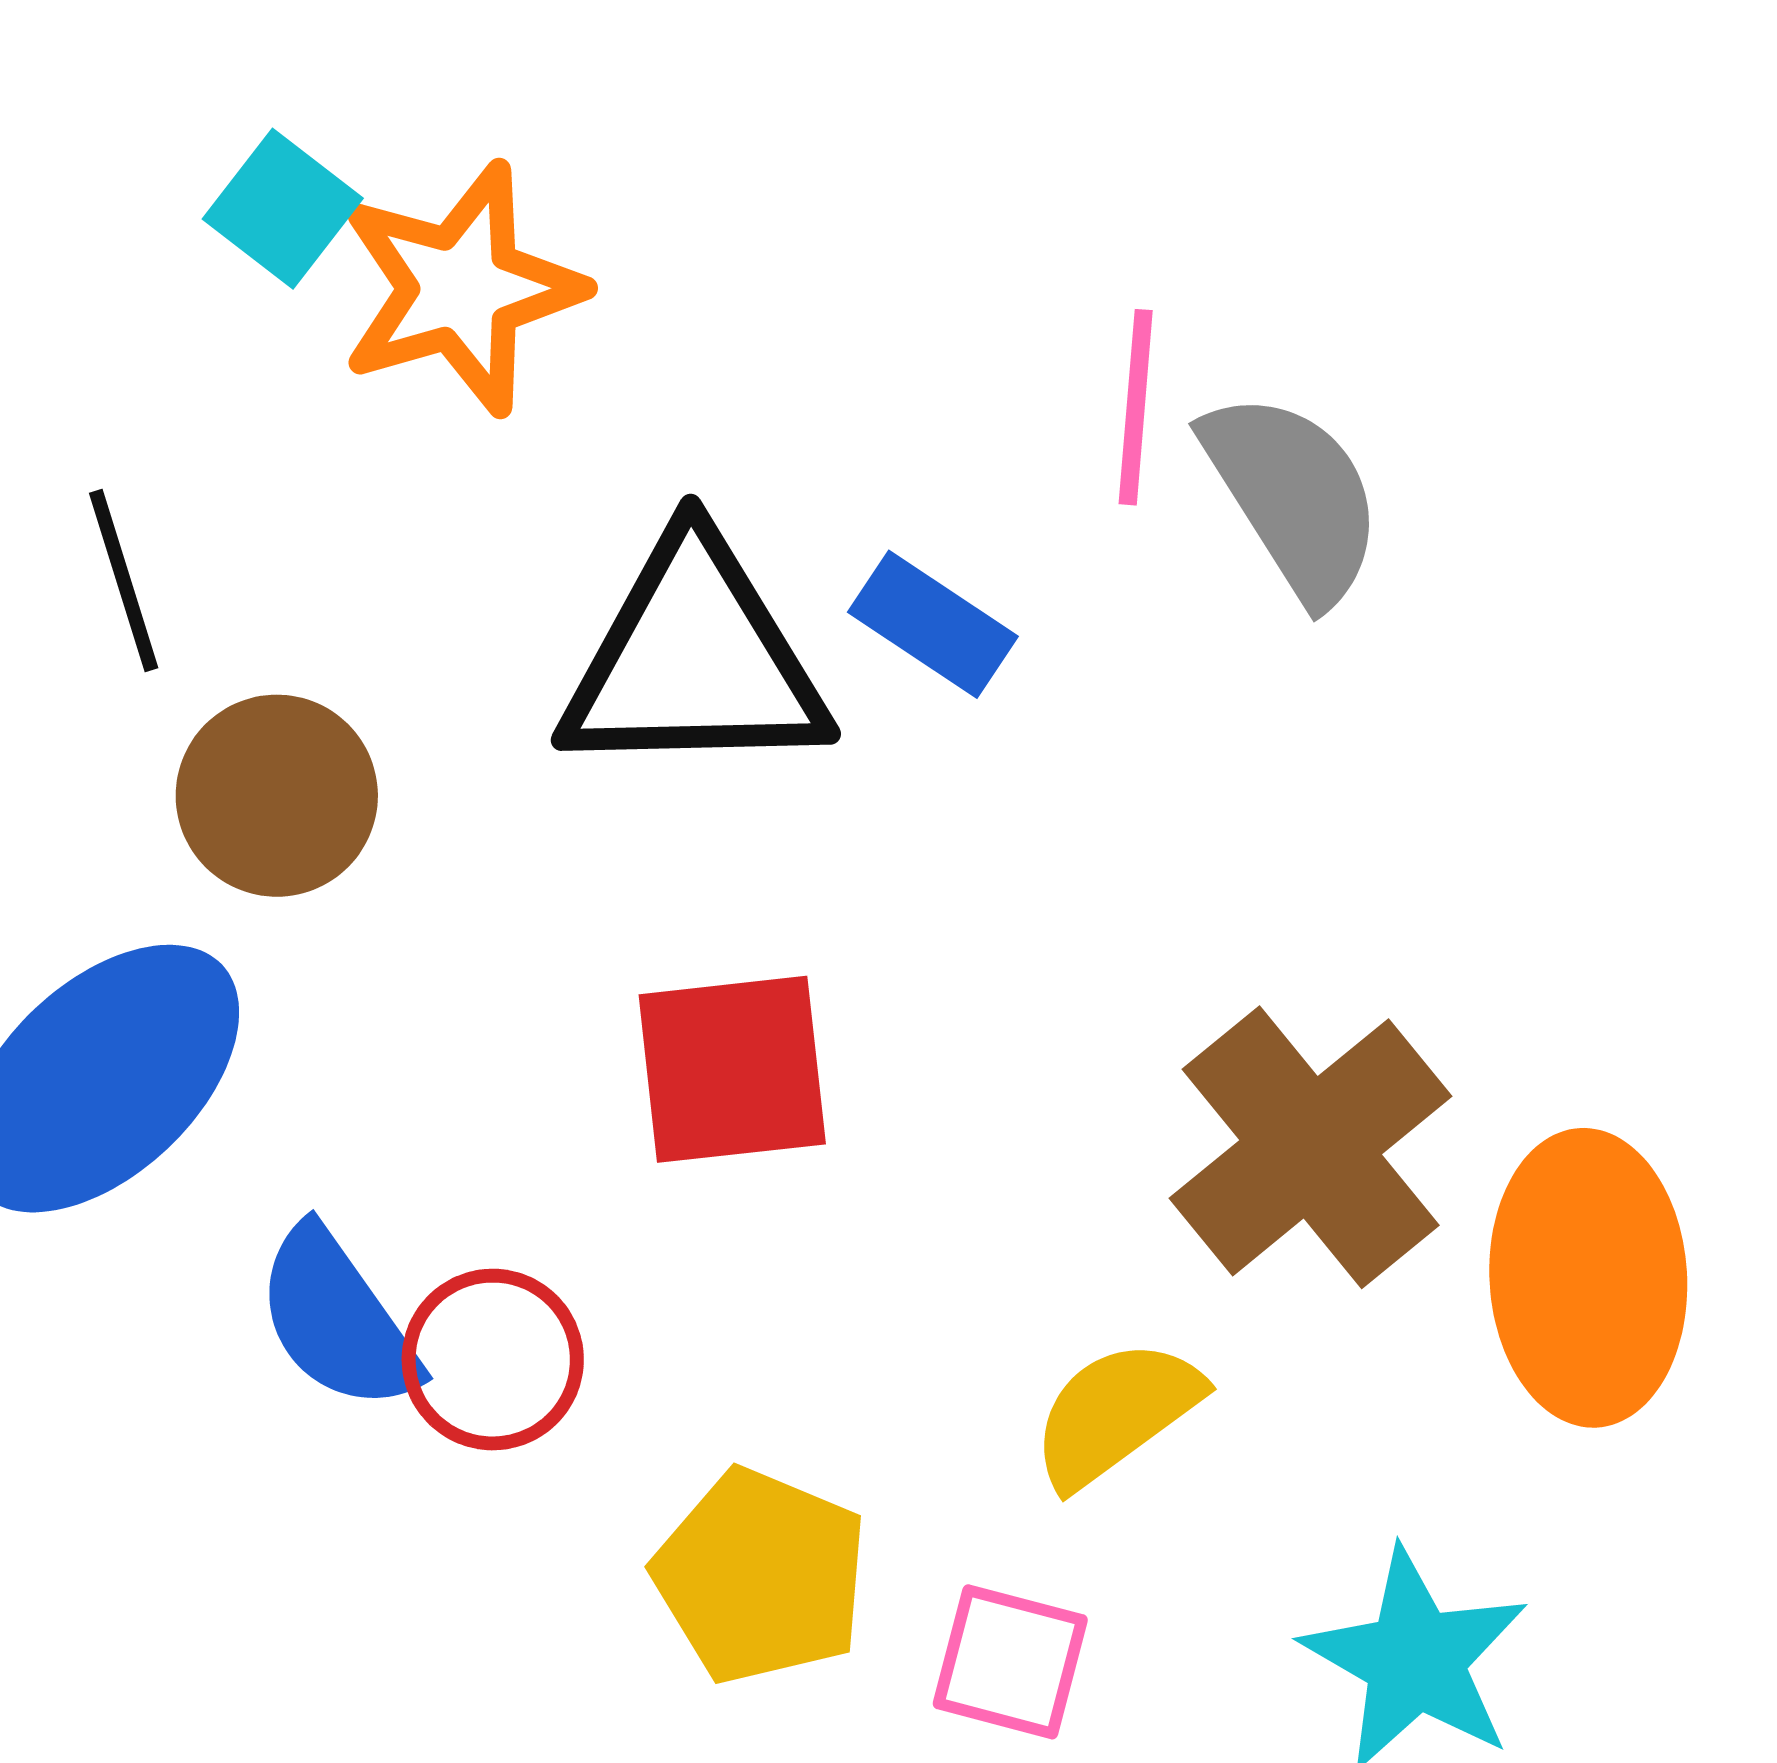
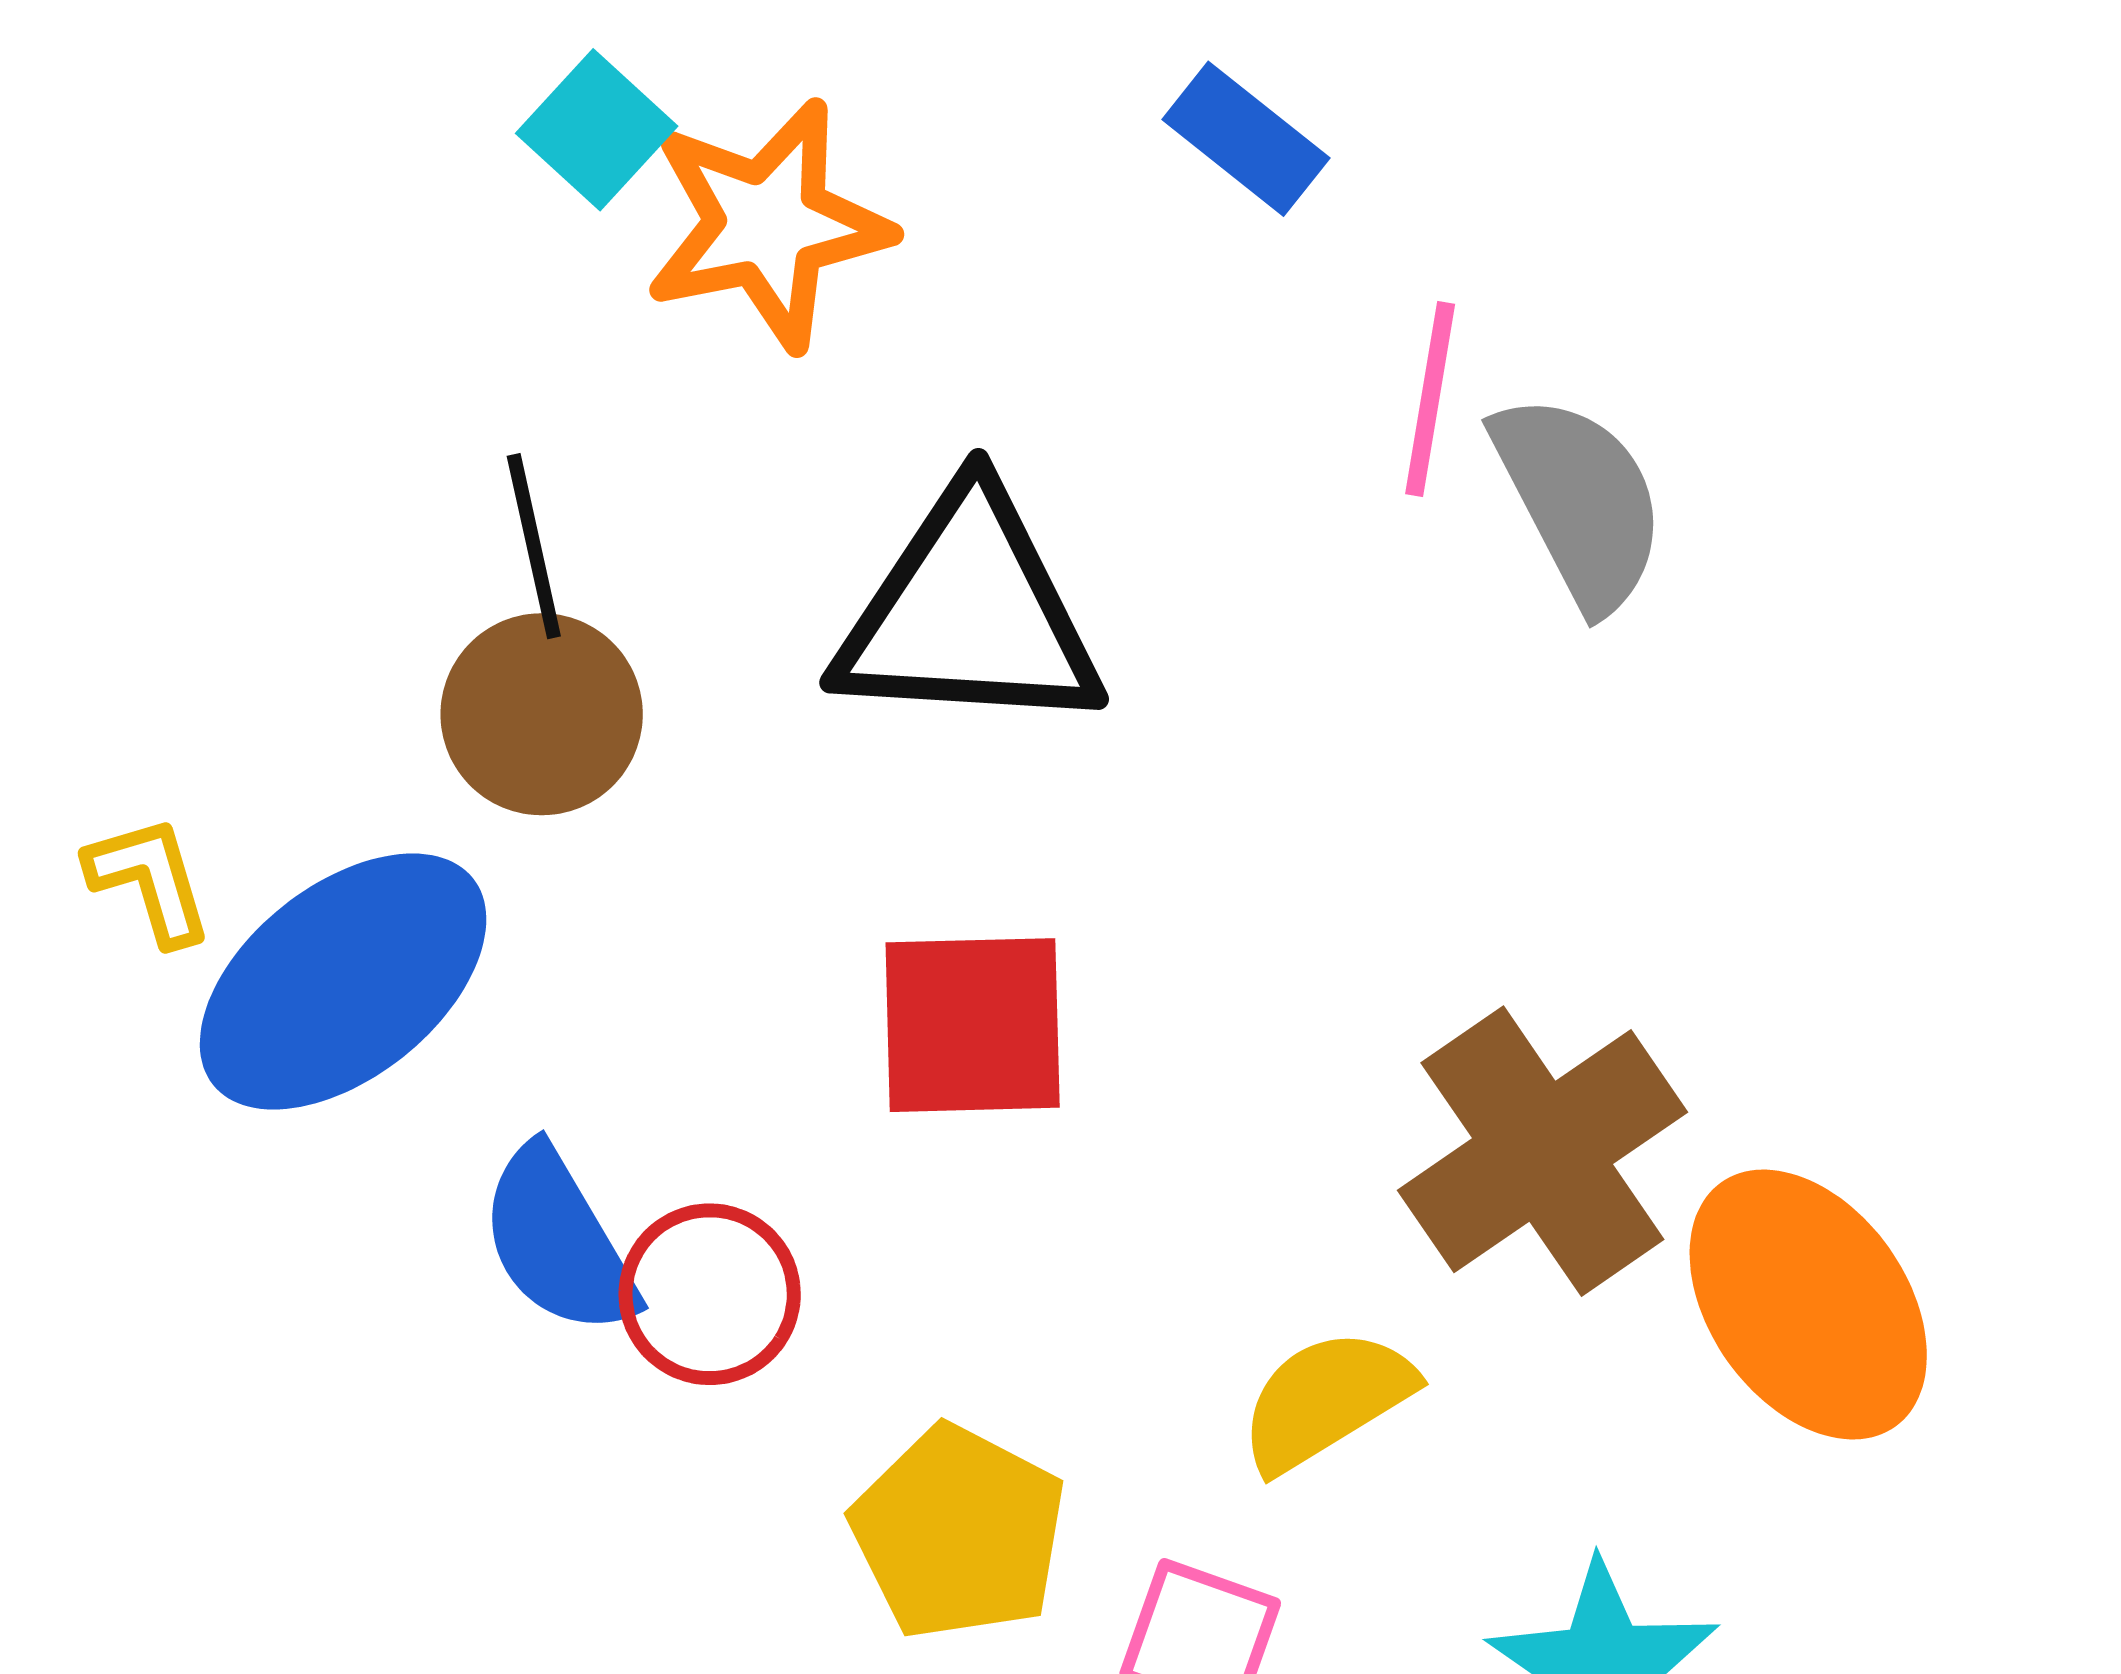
black line: (124, 580) -> (534, 546), moved
blue rectangle: (933, 624) -> (1246, 139), moved
orange ellipse: (1588, 1278) -> (1808, 1304), turned -37

